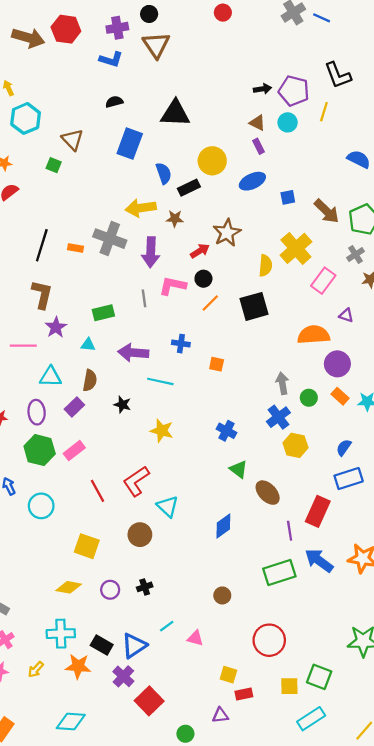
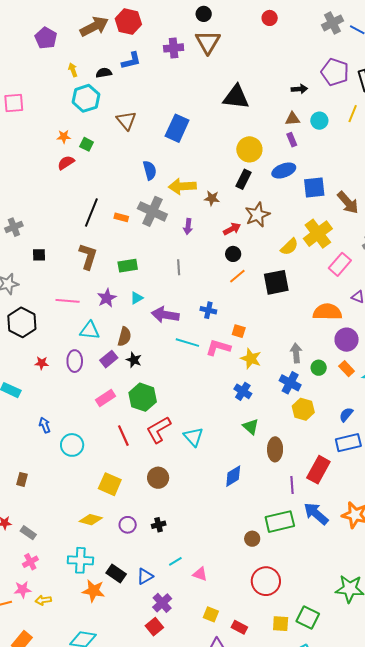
purple cross: (117, 28) -> (174, 48), moved
brown arrow: (28, 38) -> (94, 26), turned -48
blue L-shape: (111, 59) -> (131, 61), moved, turned -35
purple pentagon: (294, 91) -> (335, 72), moved
black semicircle: (114, 102) -> (104, 73), moved
black triangle: (175, 113) -> (236, 97), moved
brown triangle: (257, 123) -> (292, 119), turned -35
green square: (54, 165) -> (87, 144), moved
blue semicircle: (164, 173) -> (150, 170), moved
black rectangle: (189, 188) -> (243, 179), moved, turned -42
blue square: (288, 197) -> (314, 187), size x1.6
purple arrow: (151, 252) -> (188, 227), size x0.6
yellow semicircle: (265, 266) -> (289, 247), turned 36
pink L-shape: (172, 286) -> (218, 348), moved
green rectangle: (103, 313) -> (128, 266), moved
purple star: (56, 327) -> (107, 298), moved
cyan triangle: (88, 345) -> (137, 298), moved, turned -40
black star: (122, 405) -> (134, 360), moved
blue cross: (278, 417) -> (290, 383), turned -30
yellow star: (162, 431) -> (251, 359), moved
green hexagon: (40, 450) -> (143, 397), moved
brown ellipse: (268, 493) -> (275, 449), turned 40
cyan triangle: (168, 506) -> (193, 437), moved
brown circle: (222, 595) -> (252, 539), moved
blue triangle: (134, 646) -> (145, 576), size x0.7
yellow arrow: (36, 669) -> (43, 600), moved, turned 35
yellow square: (228, 675) -> (211, 614), moved
purple cross: (123, 676) -> (162, 603), moved
red rectangle: (244, 694) -> (239, 627), turned 35
red square: (149, 701) -> (154, 627), size x0.7

